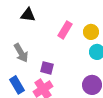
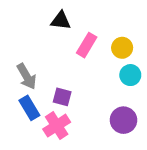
black triangle: (28, 15) -> (61, 20), moved
blue rectangle: (17, 85) -> (29, 108), moved

